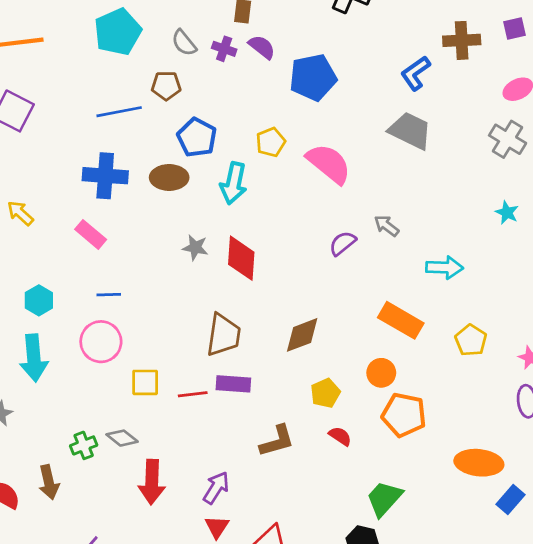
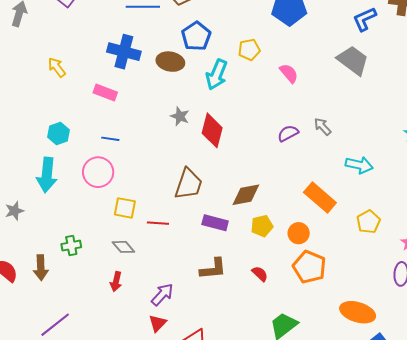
pink semicircle: (329, 164) -> (289, 73), size x0.6
pink rectangle: (91, 234) -> (105, 92), turned -30
purple rectangle: (233, 384) -> (215, 223), moved
yellow pentagon: (325, 393) -> (262, 226), moved
gray diamond: (122, 438) -> (123, 247), moved
red arrow: (152, 482) -> (116, 282), size x0.6

